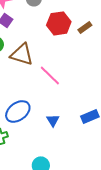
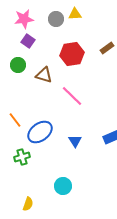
red hexagon: (59, 23) -> (72, 54), moved
brown triangle: (22, 54) -> (44, 75), size x0.7

